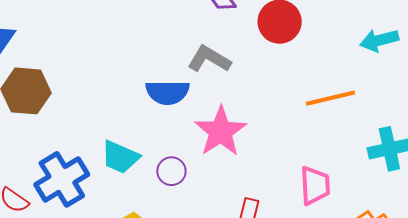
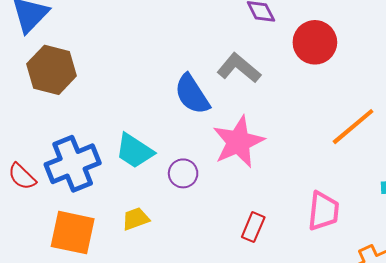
blue semicircle: (168, 92) -> (192, 94), turned 48
orange line: (330, 98) -> (353, 127), turned -36

